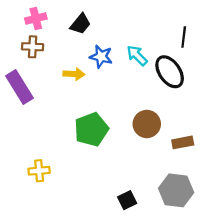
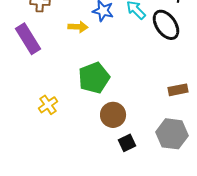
brown circle: (147, 124) -> (113, 115), moved
yellow cross: (39, 171) -> (48, 105), moved, turned -30

